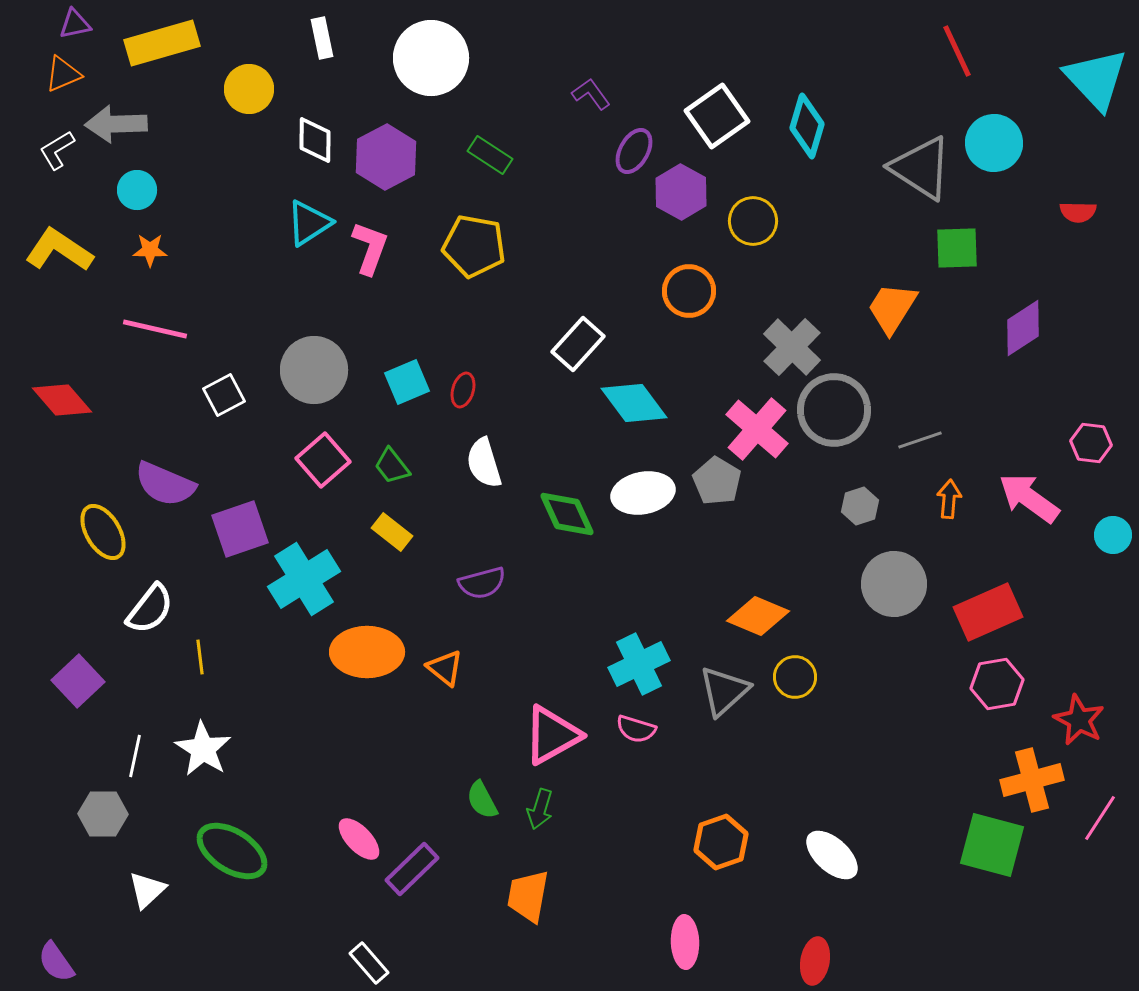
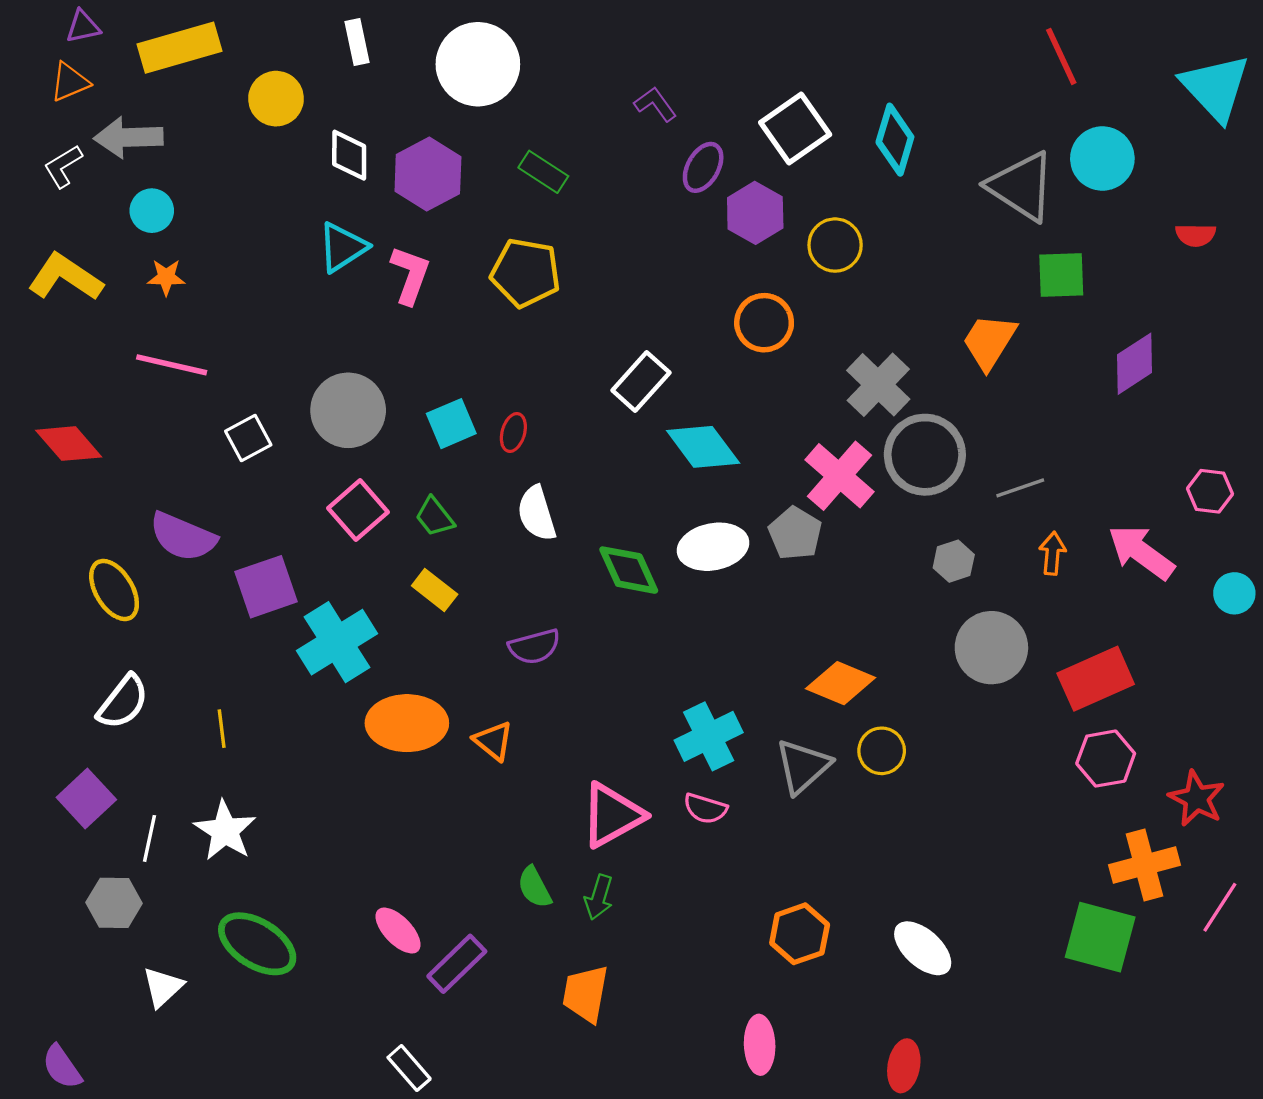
white semicircle: (150, 609) -> (123, 702), moved
purple square: (78, 681) -> (86, 799), moved

